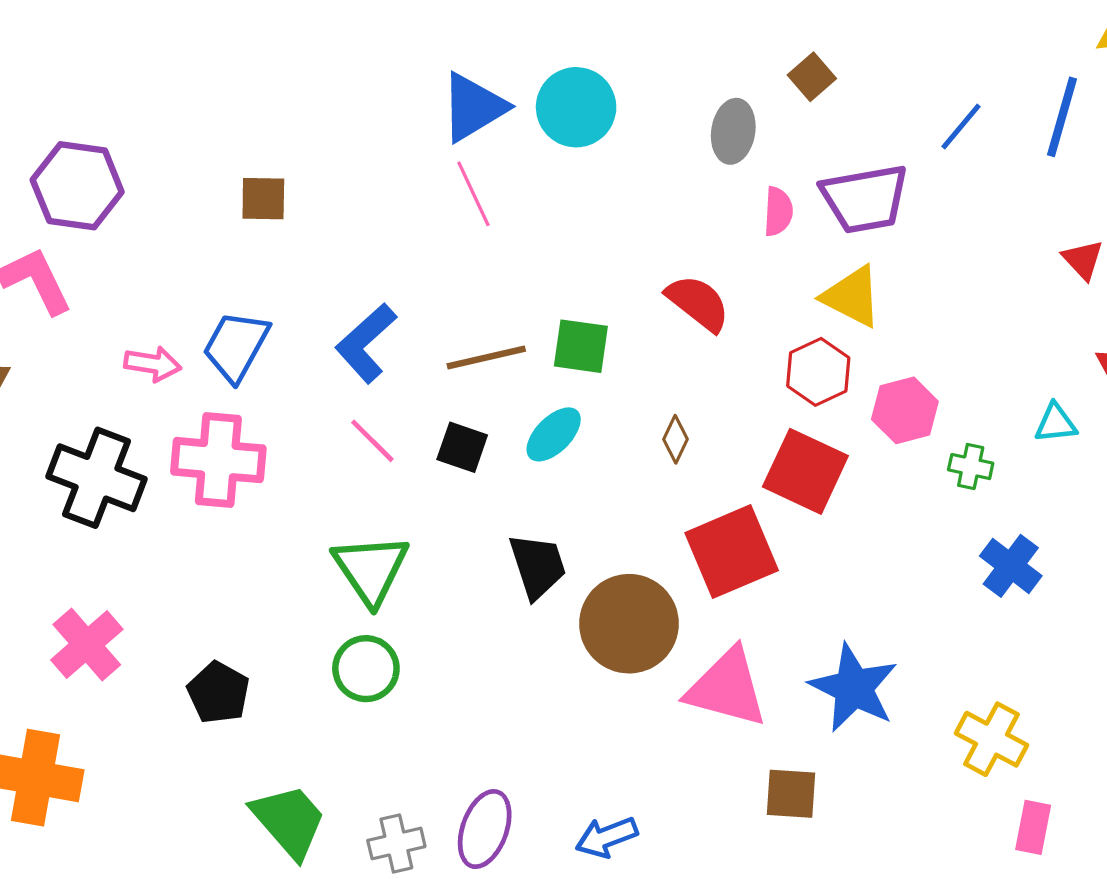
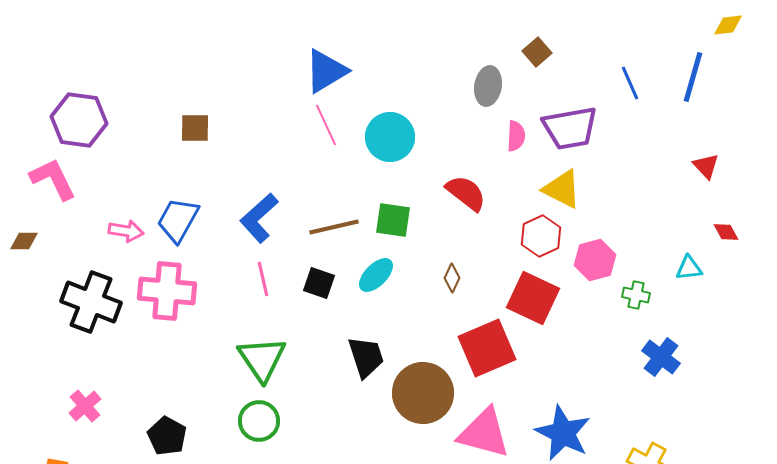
cyan circle: (576, 107) -> (390, 137), moved
blue line: (961, 126) -> (630, 83), turned -64
pink line: (372, 441) -> (263, 279), turned 32
pink cross: (87, 645) -> (85, 406), size x0.7

